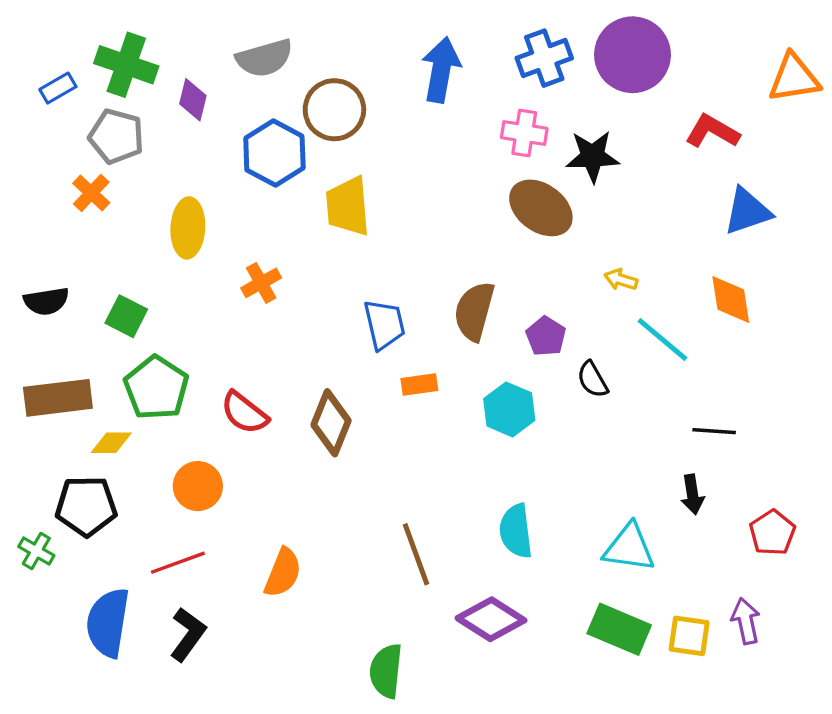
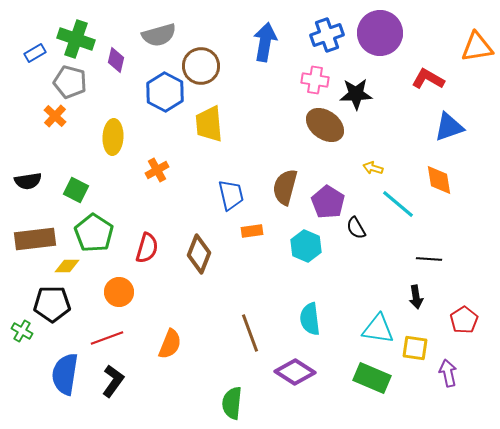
purple pentagon: (546, 336) -> (328, 202), size x1.4
red semicircle: (244, 413) -> (147, 248), turned -112
yellow square: (689, 636) -> (415, 348), moved

